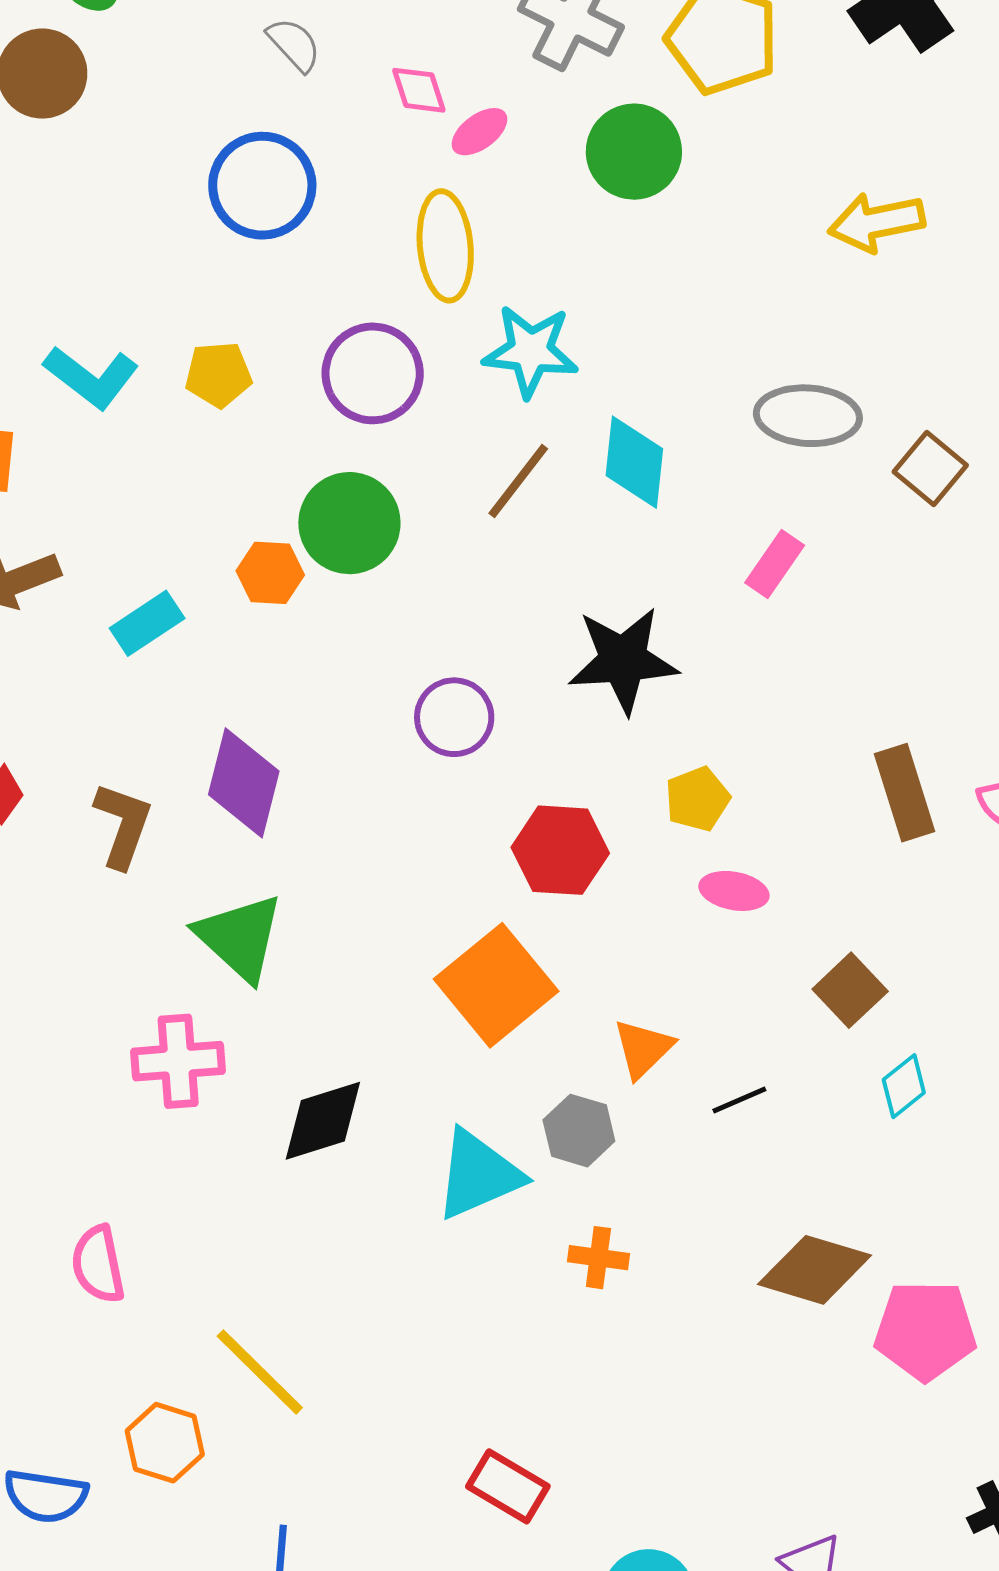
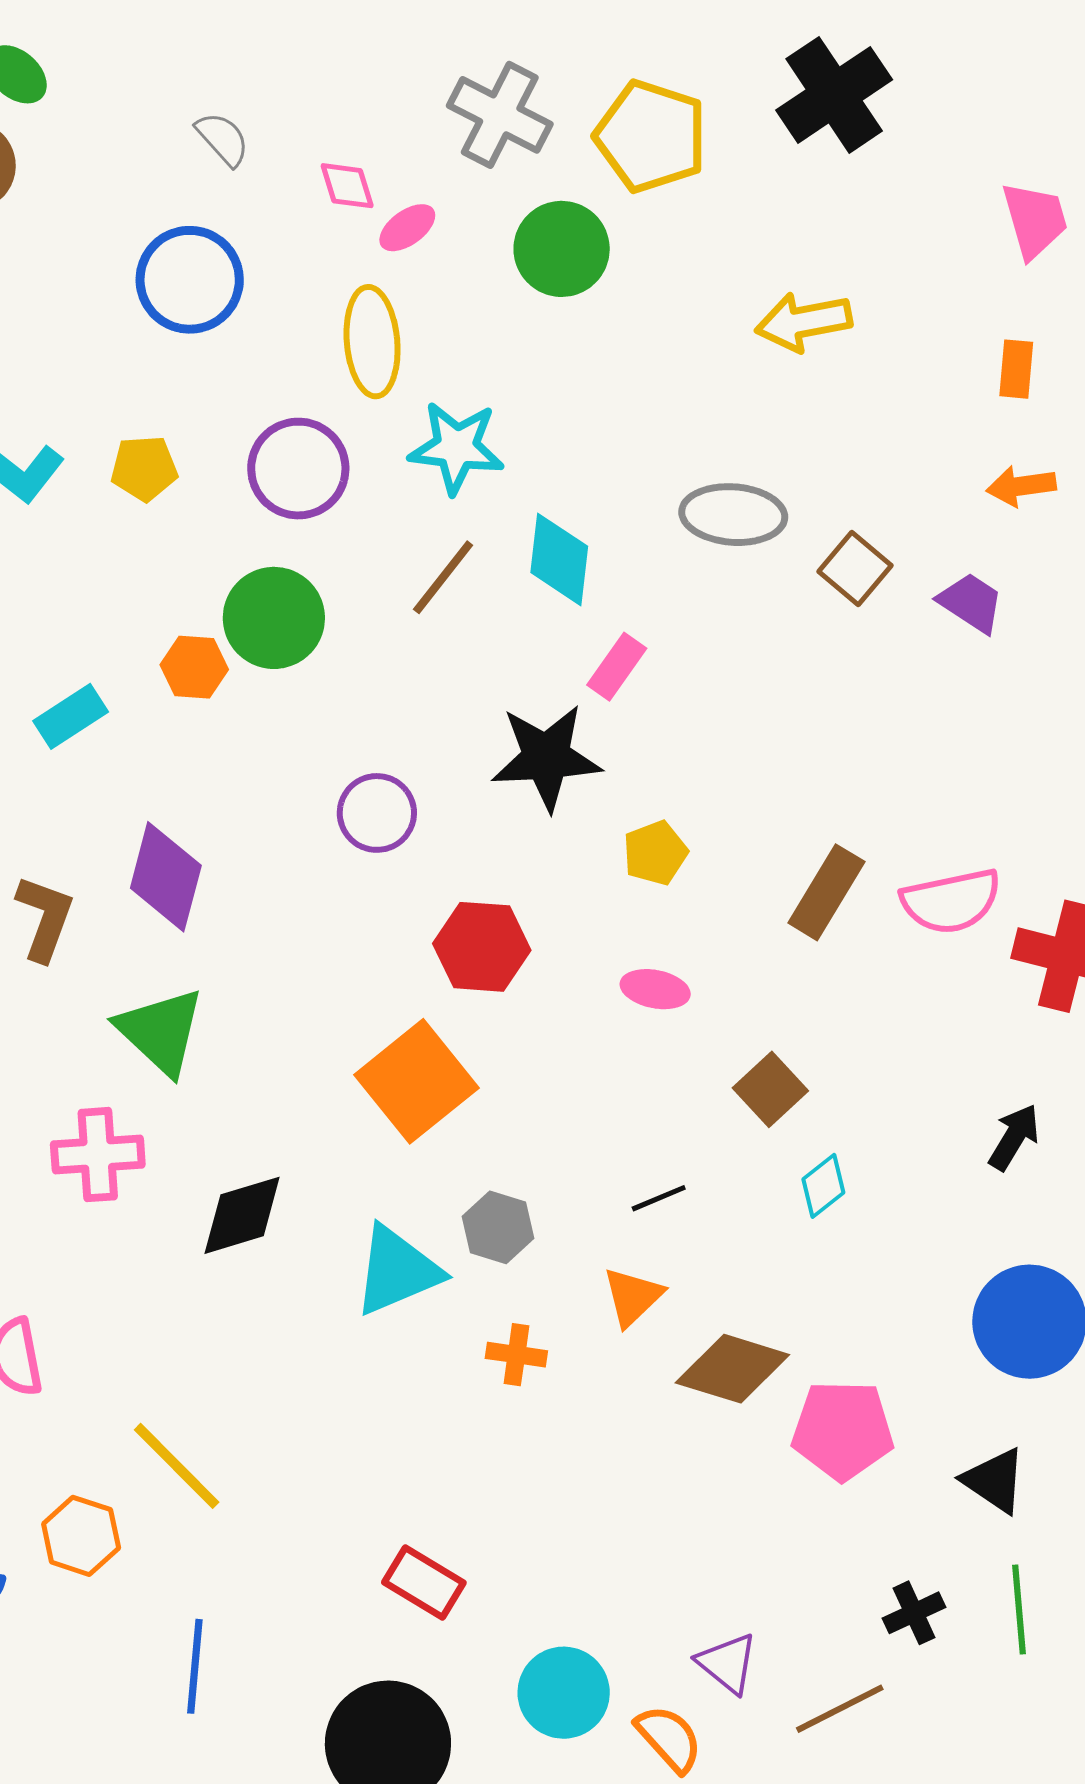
pink rectangle: (775, 564) -> (617, 667), moved
brown rectangle: (904, 793) -> (826, 892), turned 48
yellow pentagon: (697, 799) -> (655, 853), moved
orange triangle: (643, 1049) -> (633, 1297), moved

